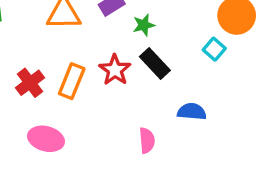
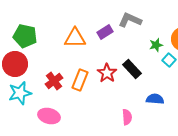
green star: (144, 25) -> (156, 45), moved
pink ellipse: (46, 139) -> (49, 116), moved

